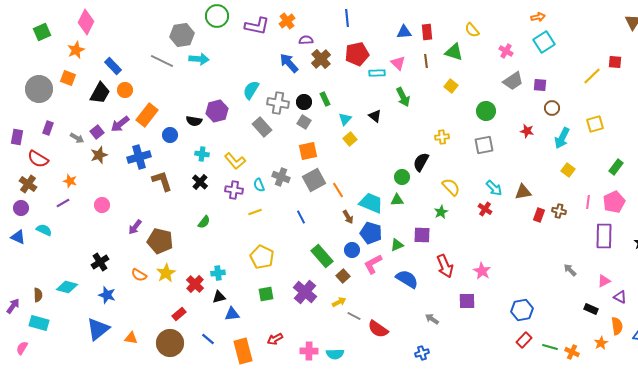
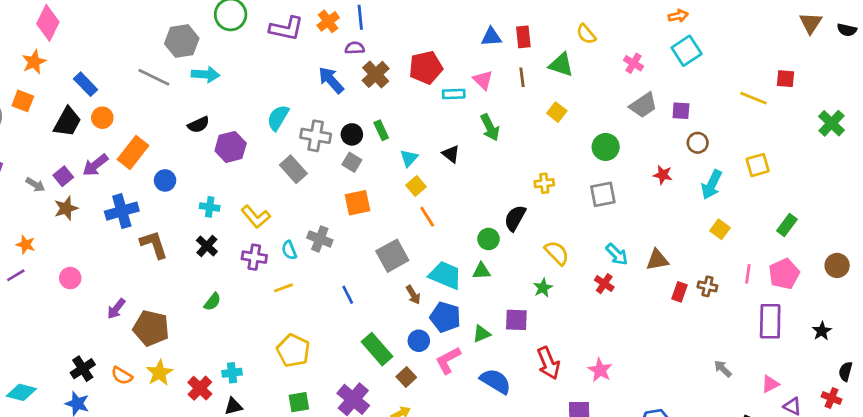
blue line: (347, 18) -> (360, 17), moved
yellow line: (592, 76) -> (753, 98), turned 66
black semicircle: (194, 121) -> (198, 125), moved, turned -35
gray square: (314, 180) -> (392, 256), moved
orange line: (338, 190) -> (427, 217), moved
black cross: (100, 262) -> (83, 369), moved

